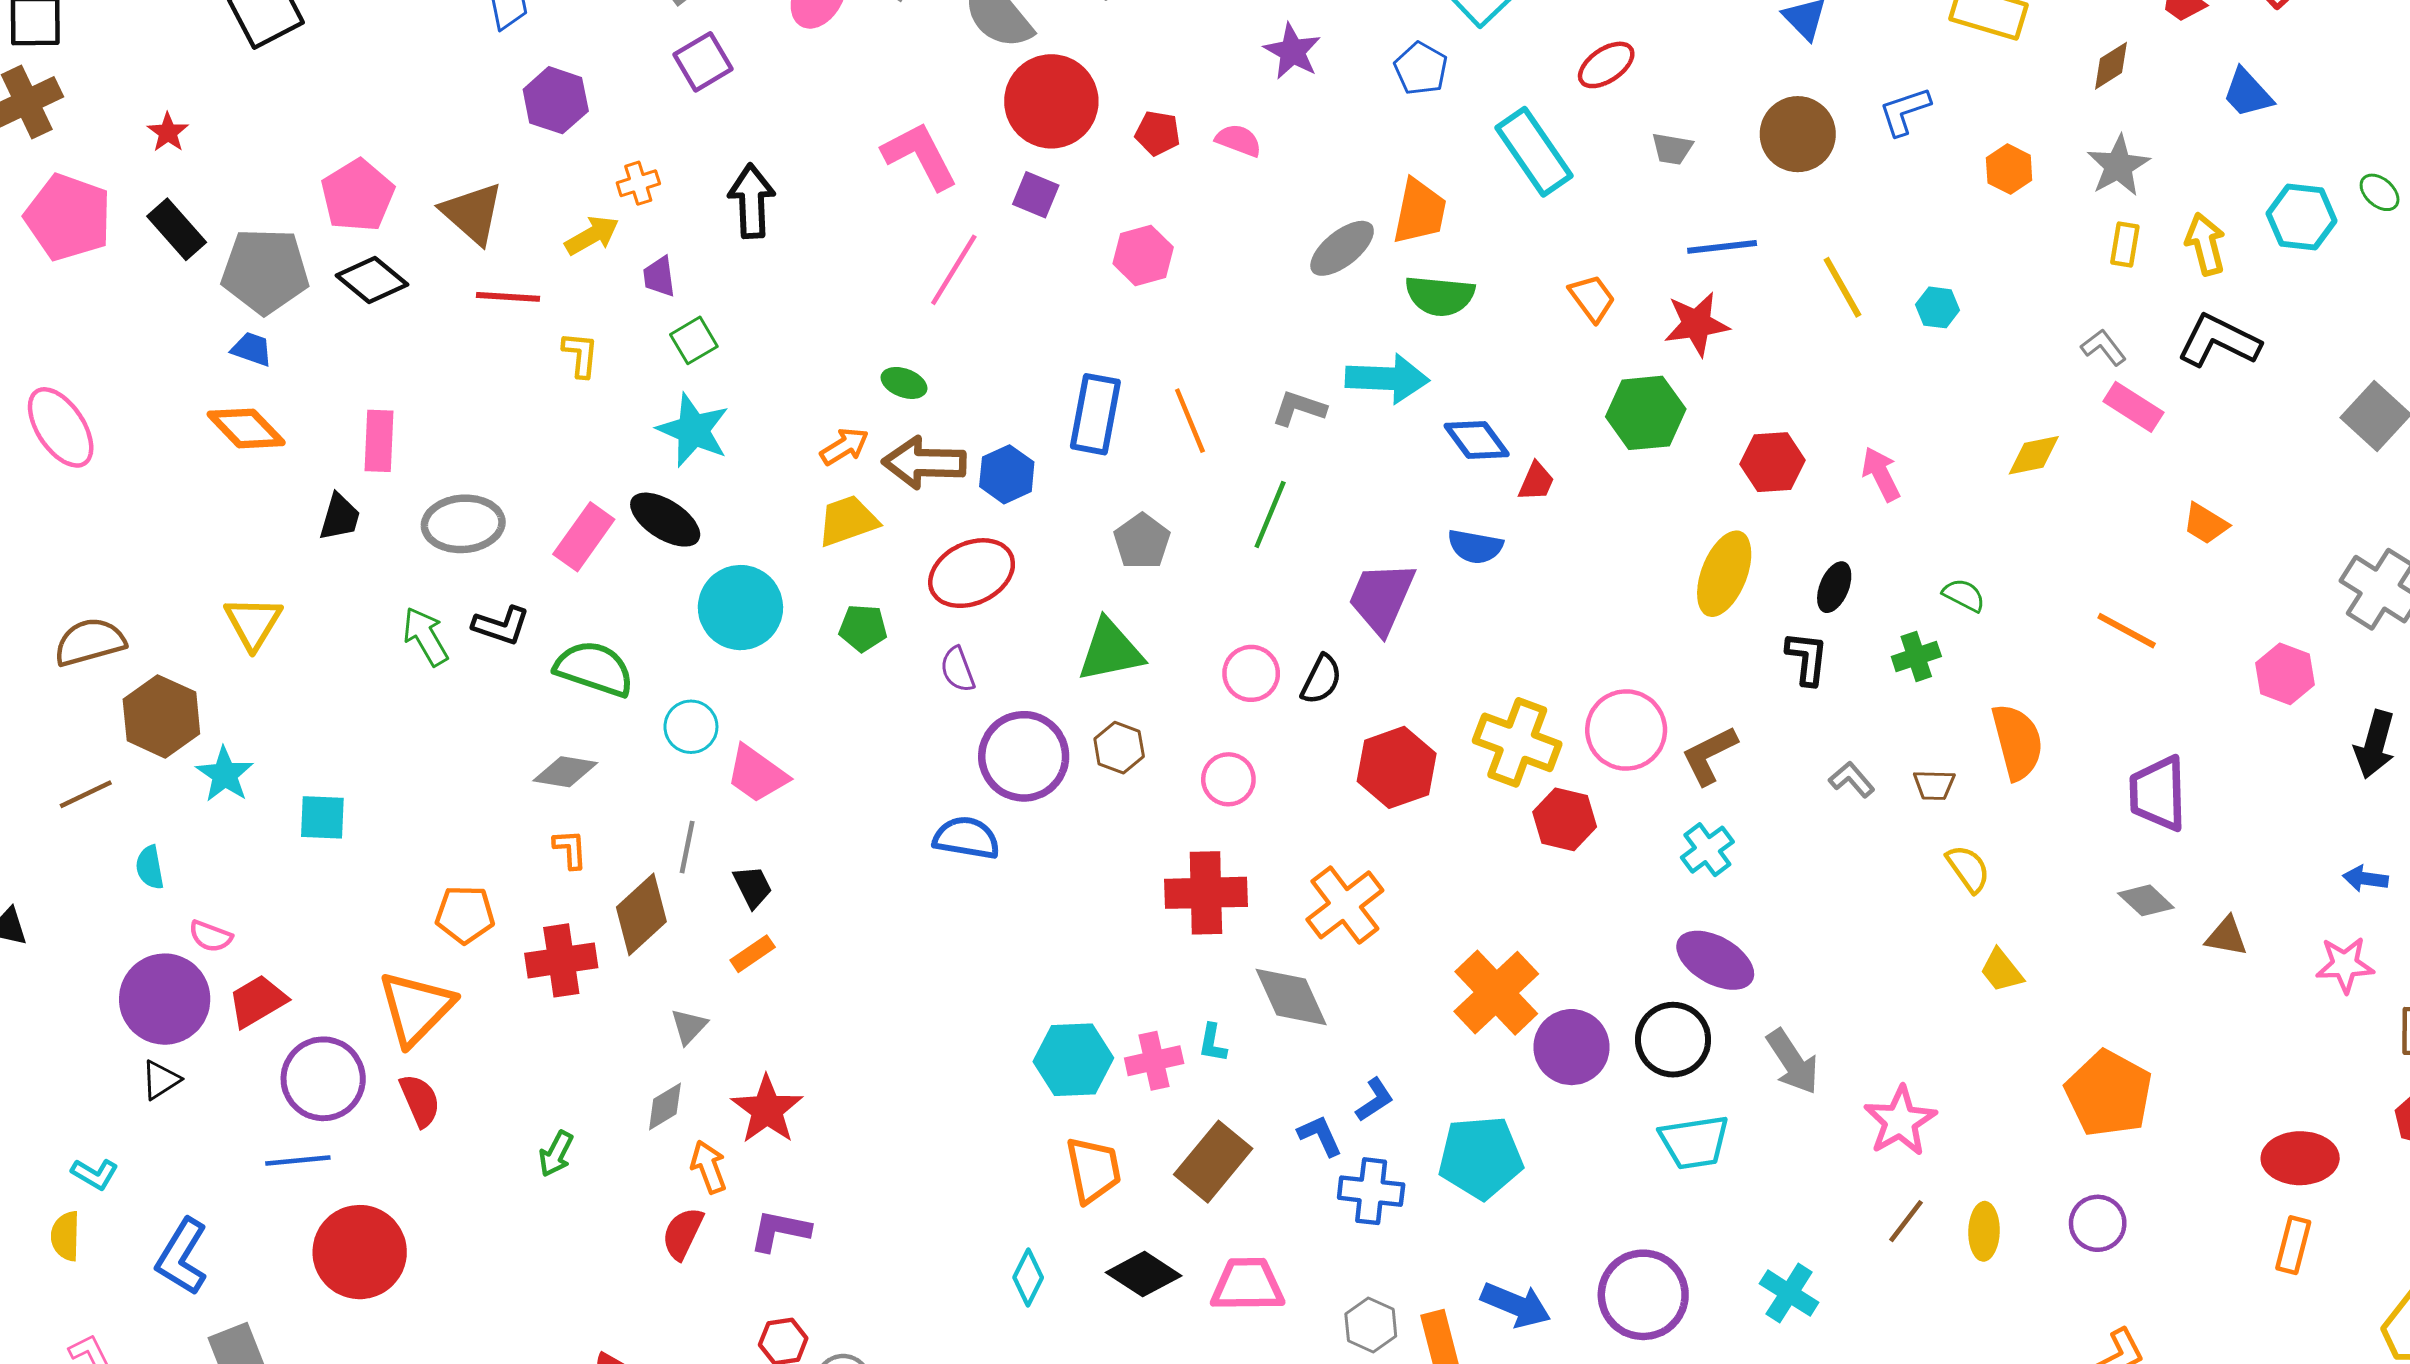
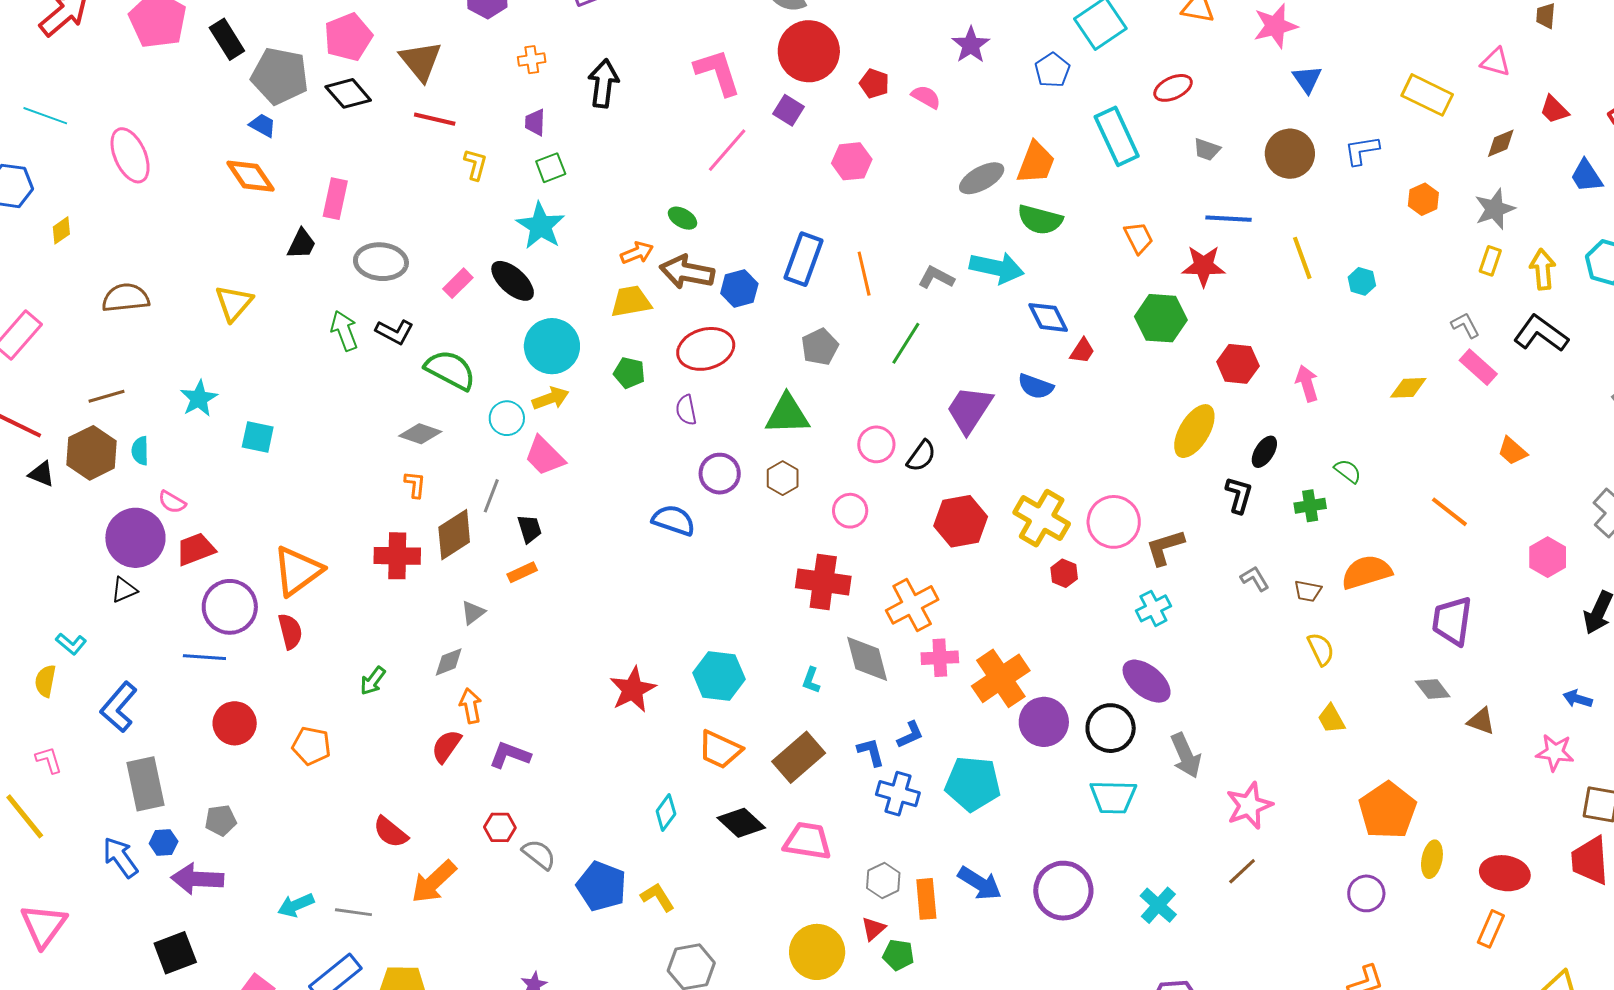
yellow arrow: (592, 235) -> (551, 398), moved
pink rectangle: (584, 537) -> (458, 283), size x0.7
brown hexagon: (161, 716) -> (91, 453), moved
orange semicircle: (2017, 742) -> (1366, 572), turned -102
purple circle: (1024, 756) -> (720, 474), size x0.7
red hexagon: (1565, 819) -> (1064, 573), size x0.7
orange pentagon: (465, 914) -> (311, 746), moved
pink cross: (1154, 1061) -> (940, 658), moved
red star: (767, 1110) -> (633, 690), moved
orange trapezoid: (1093, 1170) -> (720, 750), turned 117
yellow ellipse: (1984, 1231) -> (1432, 859), moved
red circle: (360, 1252) -> (235, 723), size x0.7

